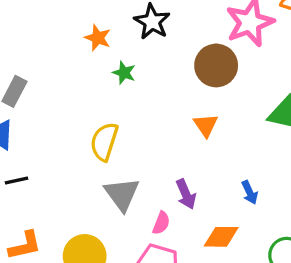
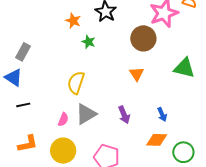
gray triangle: (122, 194) -> (86, 114), turned 35
pink semicircle: (161, 223) -> (63, 119), moved
orange diamond: (221, 237) -> (157, 140), moved

